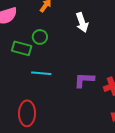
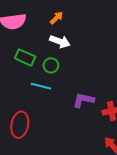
white arrow: (82, 22) -> (60, 42), moved, turned -60
green circle: (40, 37) -> (51, 65), moved

